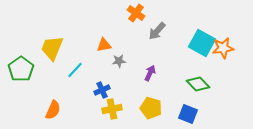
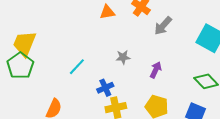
orange triangle: (104, 45) -> (107, 12), moved
yellow trapezoid: (52, 48) -> (24, 44), moved

